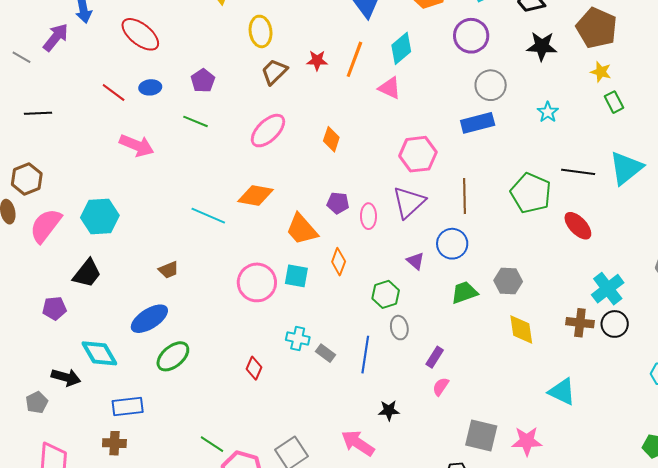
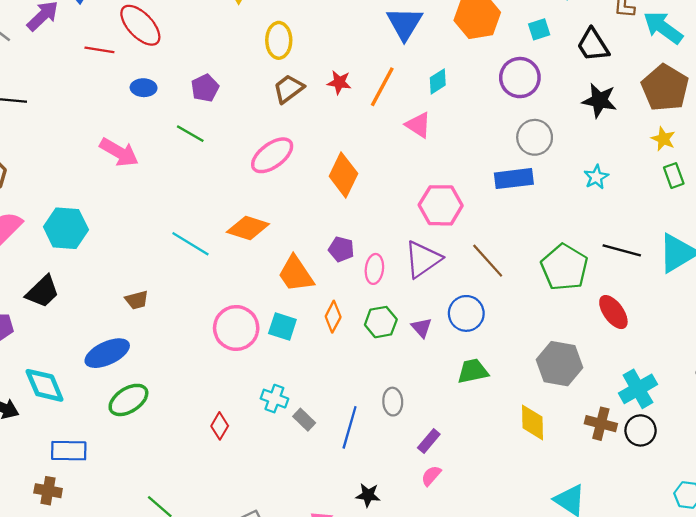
cyan diamond: (401, 48) -> (438, 81), size x0.7
red line: (114, 93) -> (99, 50), moved, turned -35
orange diamond: (331, 139) -> (343, 175), size x1.5
brown line: (464, 196) -> (488, 261), turned -48
gray hexagon: (508, 281) -> (559, 364), moved, size x1.4
green hexagon: (386, 294) -> (381, 322), moved

